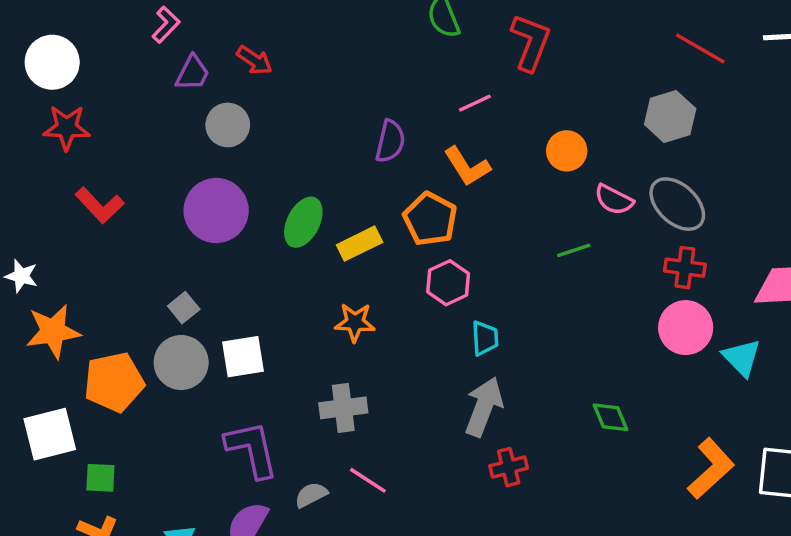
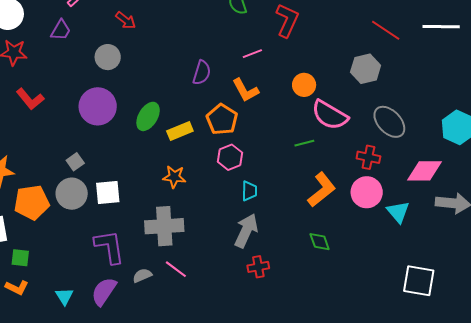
purple trapezoid: (193, 73) -> (61, 30), moved
pink semicircle: (614, 200) -> (330, 115), size x1.6
gray ellipse: (677, 204) -> (389, 122), moved
gray cross: (343, 408) -> (164, 226), size x1.4
orange L-shape: (711, 469) -> (322, 190), moved

